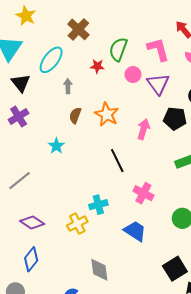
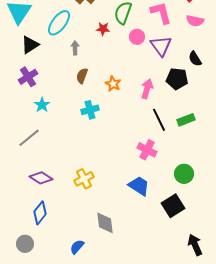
black triangle: (21, 83) -> (30, 45), turned 36
orange star: (107, 114) -> (113, 84), moved, size x0.7
cyan star: (56, 146) -> (42, 105), moved
black line: (117, 161) -> (159, 120), moved
cyan cross: (98, 205) -> (90, 110), moved
black square: (175, 269) -> (173, 206), moved

